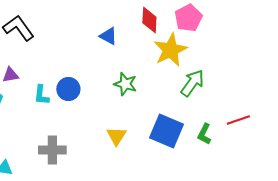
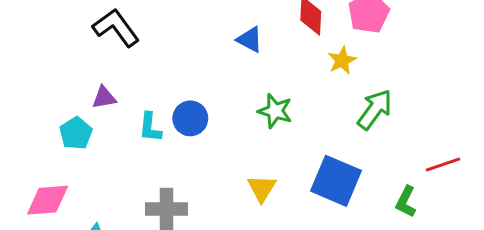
yellow star: (170, 50) -> (342, 60), size x0.6
green L-shape: (204, 134) -> (406, 202), moved

